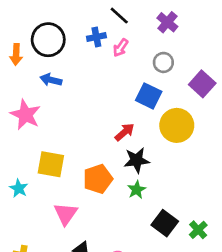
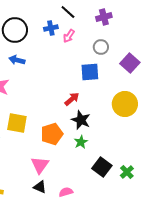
purple cross: (167, 22) -> (104, 17), turned 35
blue square: (149, 96) -> (90, 72), turned -30
yellow circle: (177, 125) -> (125, 104), moved
black star: (137, 160) -> (81, 120), turned 30
pink triangle: (66, 214) -> (40, 165), moved

